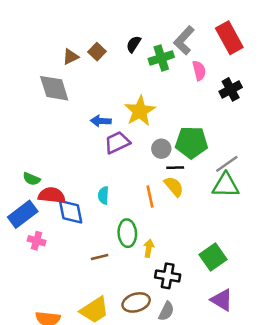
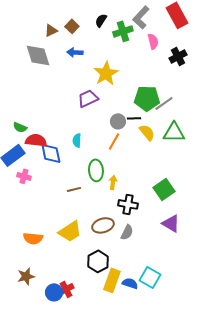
blue arrow: (101, 121) -> (75, 52), moved
gray circle: (161, 149) -> (118, 121), moved
gray line: (227, 164) -> (164, 103), moved
yellow semicircle: (174, 187) -> (147, 132), moved
orange line: (150, 197) -> (114, 141), turned 42

